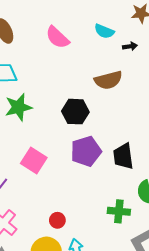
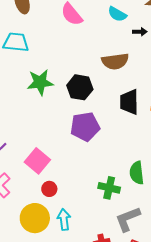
green star: (18, 107) -> (40, 82), moved
black trapezoid: (123, 156) -> (129, 102), moved
pink square: (34, 161) -> (37, 161), moved

